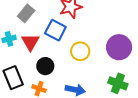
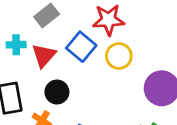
yellow circle: (80, 51) -> (119, 56), moved

